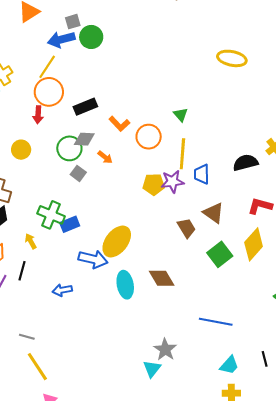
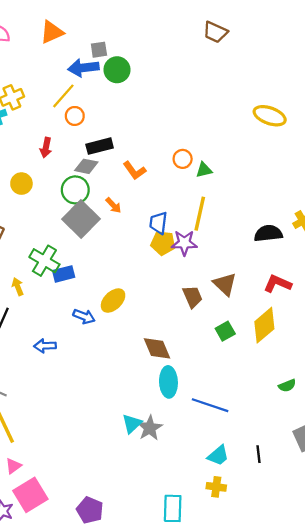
orange circle: (49, 92) -> (75, 116), moved, size x0.6
green triangle: (181, 115) -> (204, 170), turned 49
orange circle: (149, 137) -> (183, 159), moved, size x0.7
gray diamond: (84, 139) -> (86, 166), moved
gray square: (78, 173) -> (81, 219), size x2.0
blue trapezoid: (202, 174) -> (158, 223), moved
yellow ellipse: (117, 241) -> (113, 301), size x0.7
green square: (220, 254) -> (225, 331), size x0.7
blue arrow: (93, 259) -> (84, 316), size x0.7
cyan ellipse: (125, 285) -> (168, 382), moved
cyan triangle: (152, 369) -> (132, 424), moved

